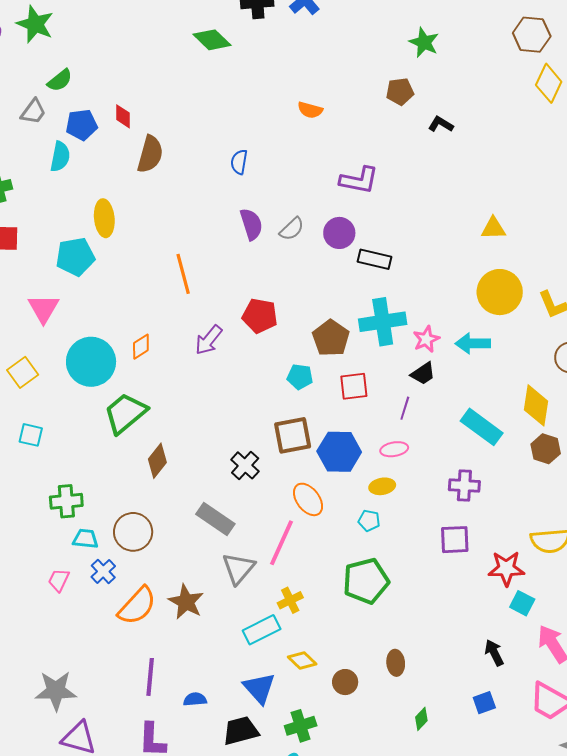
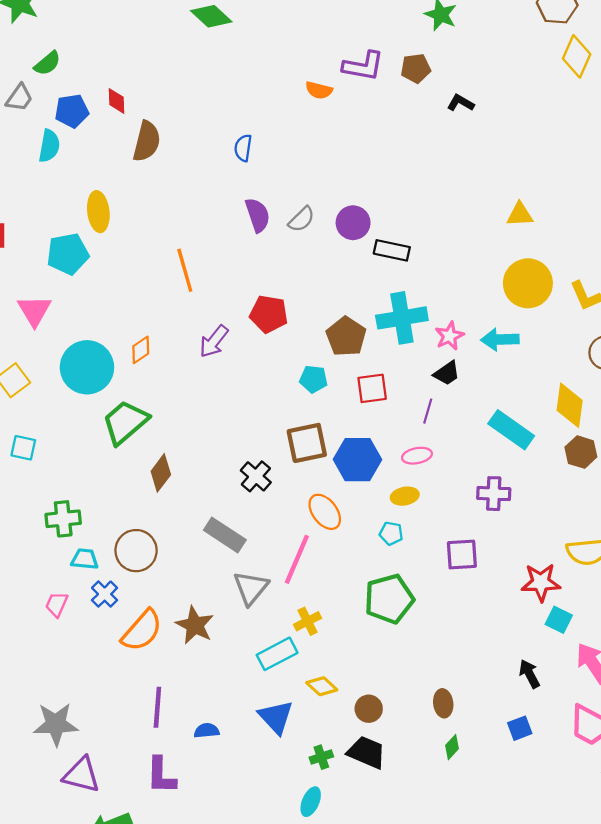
purple L-shape: (359, 180) -> (363, 66), moved
purple square: (455, 540) -> (462, 554), moved
brown ellipse: (396, 663) -> (443, 703), moved
green cross: (301, 726) -> (321, 757), size x0.7
black trapezoid: (241, 731) -> (367, 752), moved, turned 39

